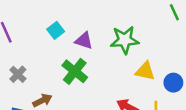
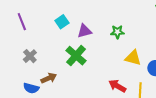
green star: (125, 40) -> (117, 32), size x0.6
purple triangle: (84, 41) -> (84, 31), turned -35

